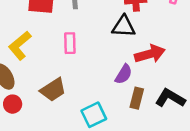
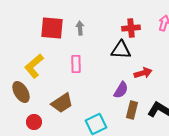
red arrow: (150, 54) -> (143, 73), size x0.7
red circle: (13, 104) -> (34, 122), moved

